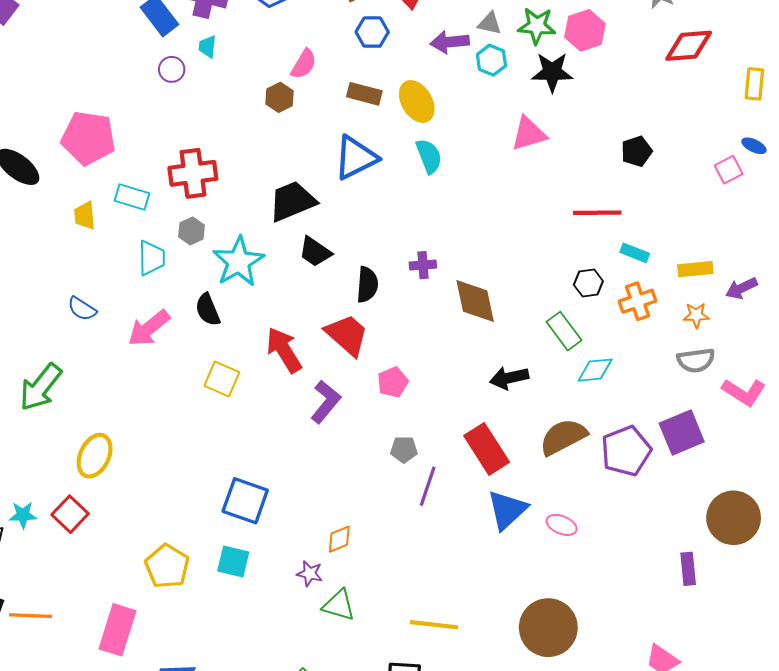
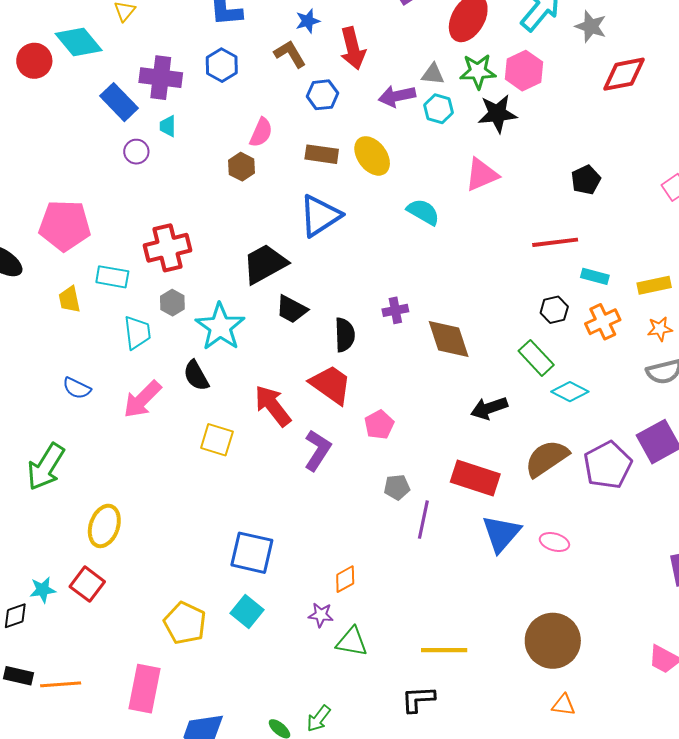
cyan semicircle: (429, 156) -> (423, 212), moved, turned -32
cyan diamond: (595, 370) -> (570, 392), turned 39
red rectangle: (487, 449) -> (475, 478), turned -33
cyan square: (233, 561) -> (247, 612), turned 32

